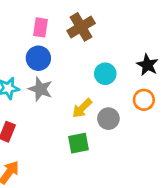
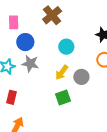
pink rectangle: (40, 27) -> (14, 22), moved
cyan circle: (105, 74) -> (66, 47), moved

